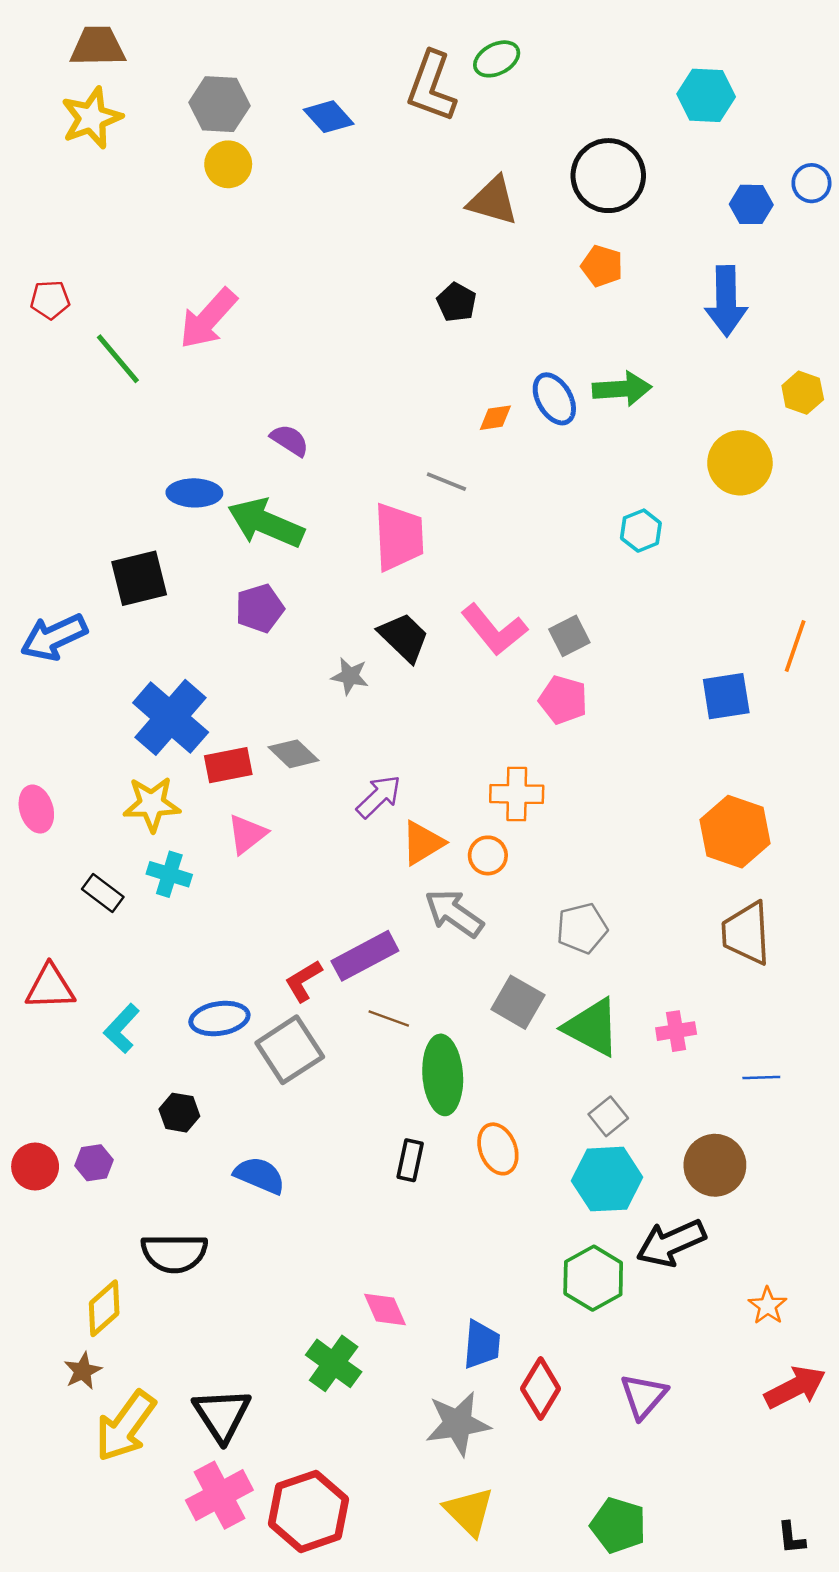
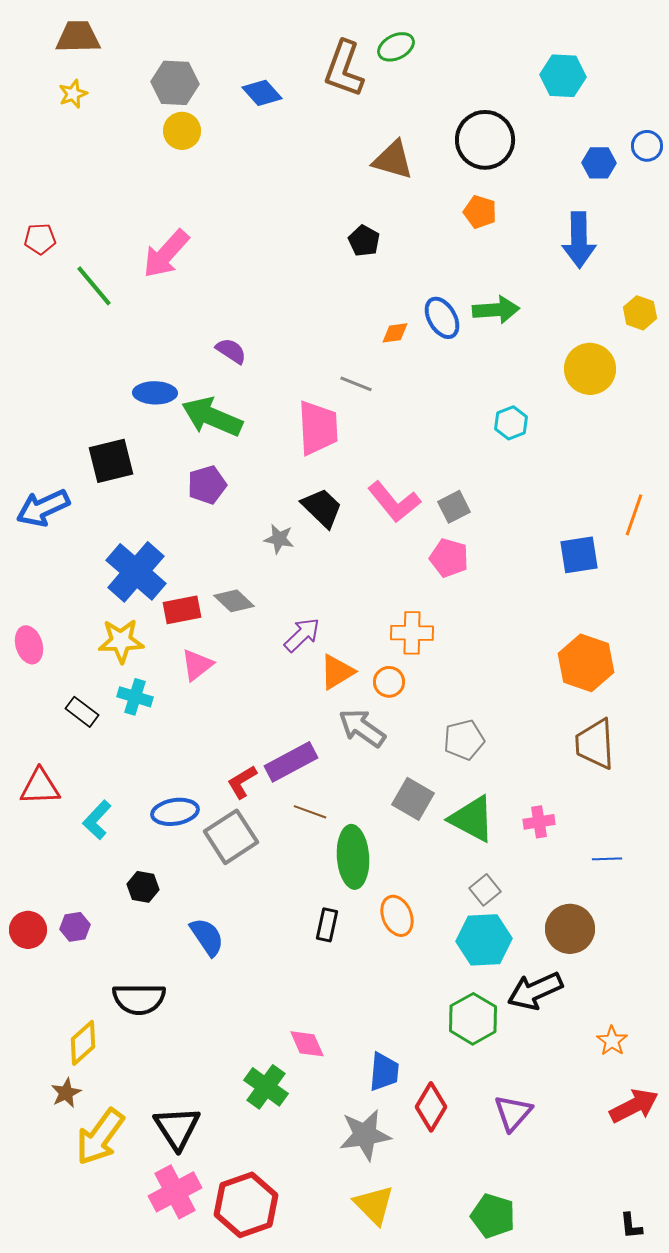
yellow star: (92, 118) -> (73, 94), size x0.6
blue semicircle: (260, 1175) -> (207, 937), turned 33

